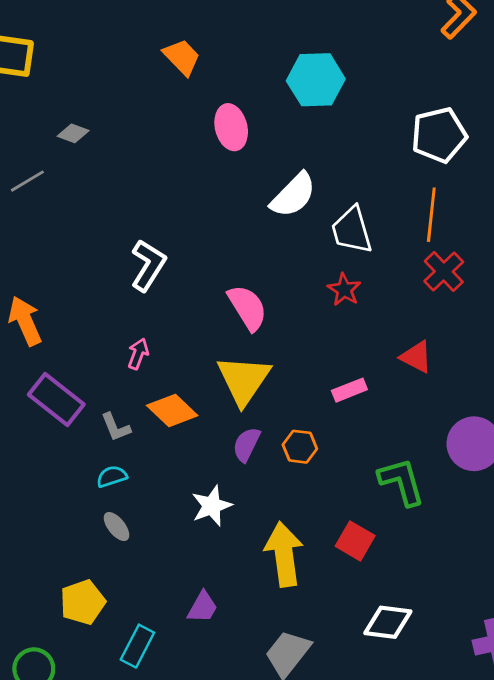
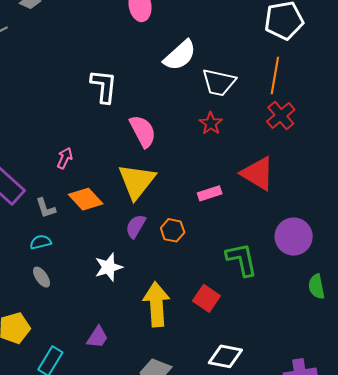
white trapezoid: (352, 230) -> (219, 82), turned -66
white L-shape: (148, 265) -> (104, 86), moved, turned -30
red triangle: (416, 357) -> (258, 173), size x1.5

